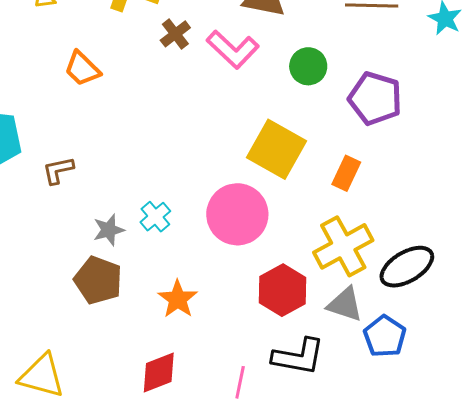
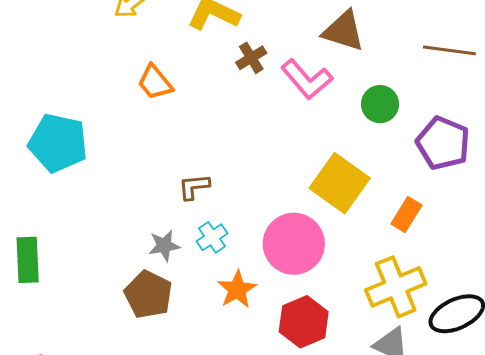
brown L-shape: (58, 170) -> (194, 187), moved
red hexagon: (282, 290) -> (304, 322), moved
orange star: (178, 299) -> (237, 289), moved

